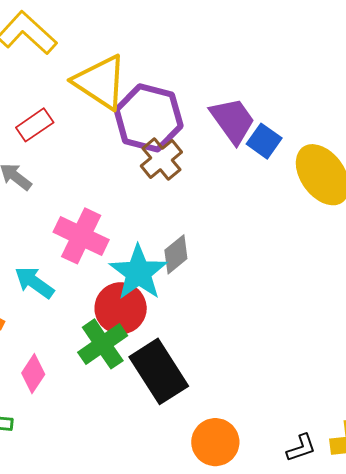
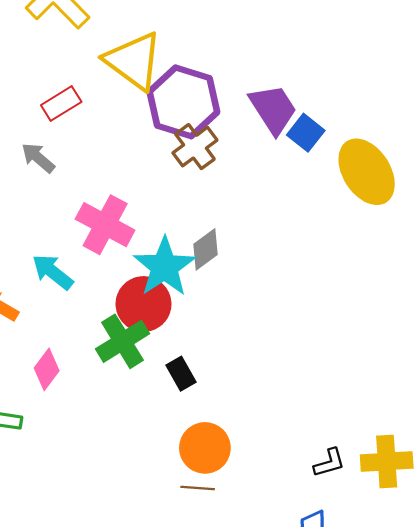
black rectangle: (159, 371) -> (181, 374), size x0.5
orange circle: (215, 442) -> (205, 448), moved

